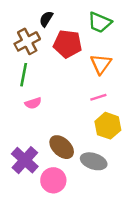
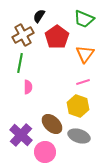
red pentagon: (68, 44) -> (57, 37), turned 30
pink semicircle: (33, 103) -> (28, 87), turned -72
yellow hexagon: (108, 126) -> (78, 106), moved

